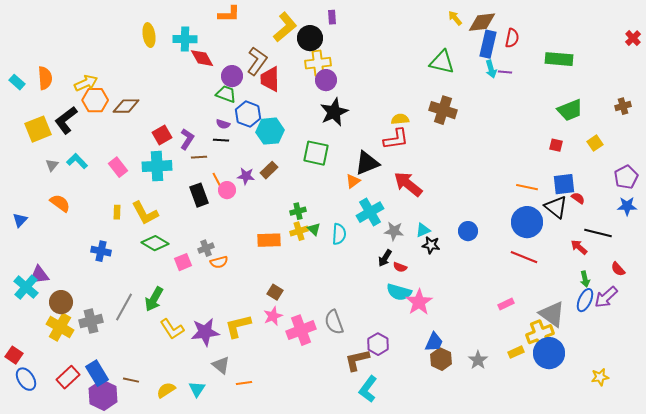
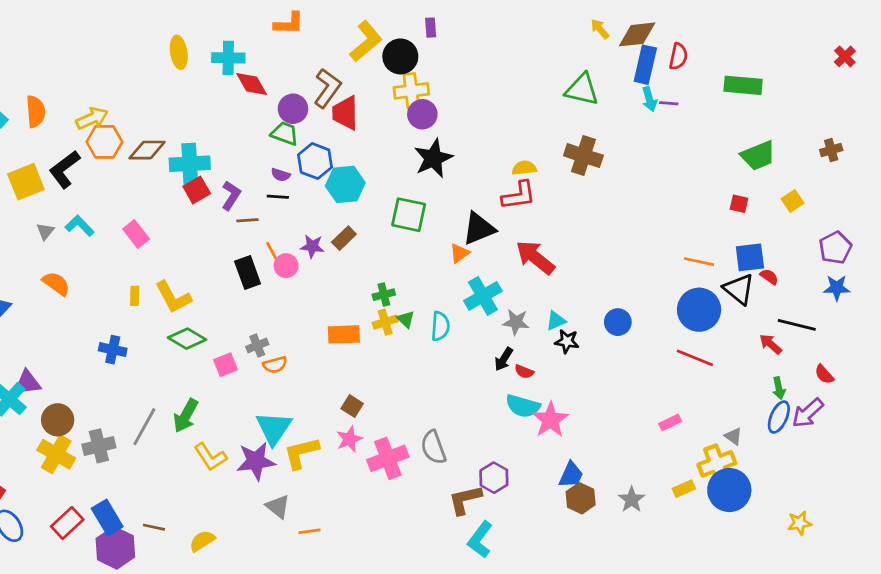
cyan cross: (157, 166) -> (190, 164), moved
gray triangle: (552, 314) -> (733, 436), size x0.5
cyan triangle: (197, 389) -> (274, 428), moved, size x1.6

